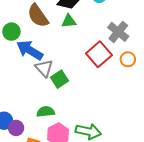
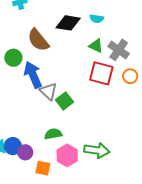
green triangle: (69, 21) -> (96, 46), moved, turned 35
blue arrow: (30, 50) -> (33, 75), turned 40
red square: (99, 54) -> (101, 73), turned -30

